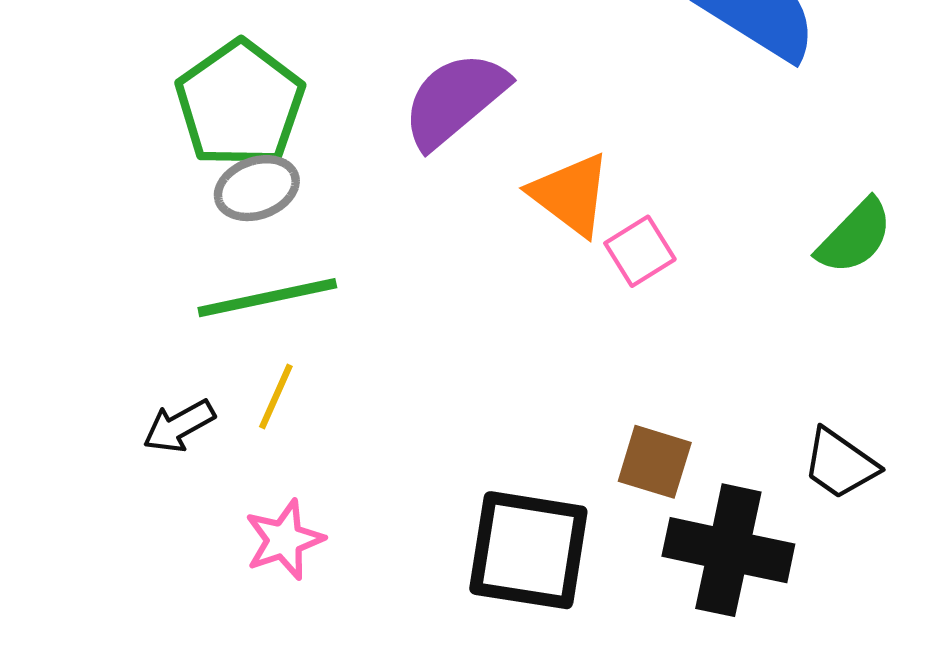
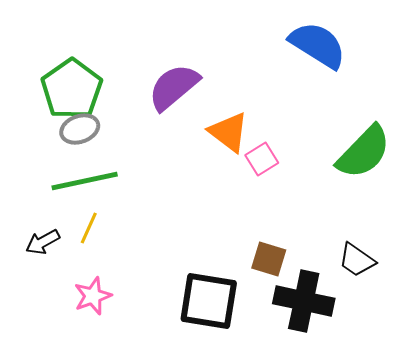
green semicircle: (855, 237) -> (364, 152), size x1.5

